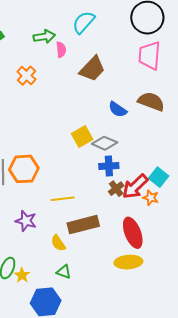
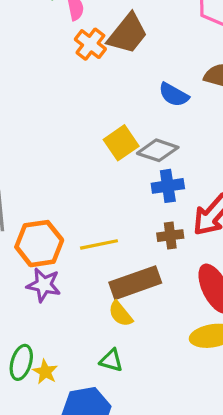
orange cross: (27, 76) -> (90, 44), moved
orange hexagon: (24, 169) -> (39, 244), moved
brown cross: (116, 189) -> (170, 236), moved, turned 35
yellow semicircle: (58, 243) -> (121, 314), moved

